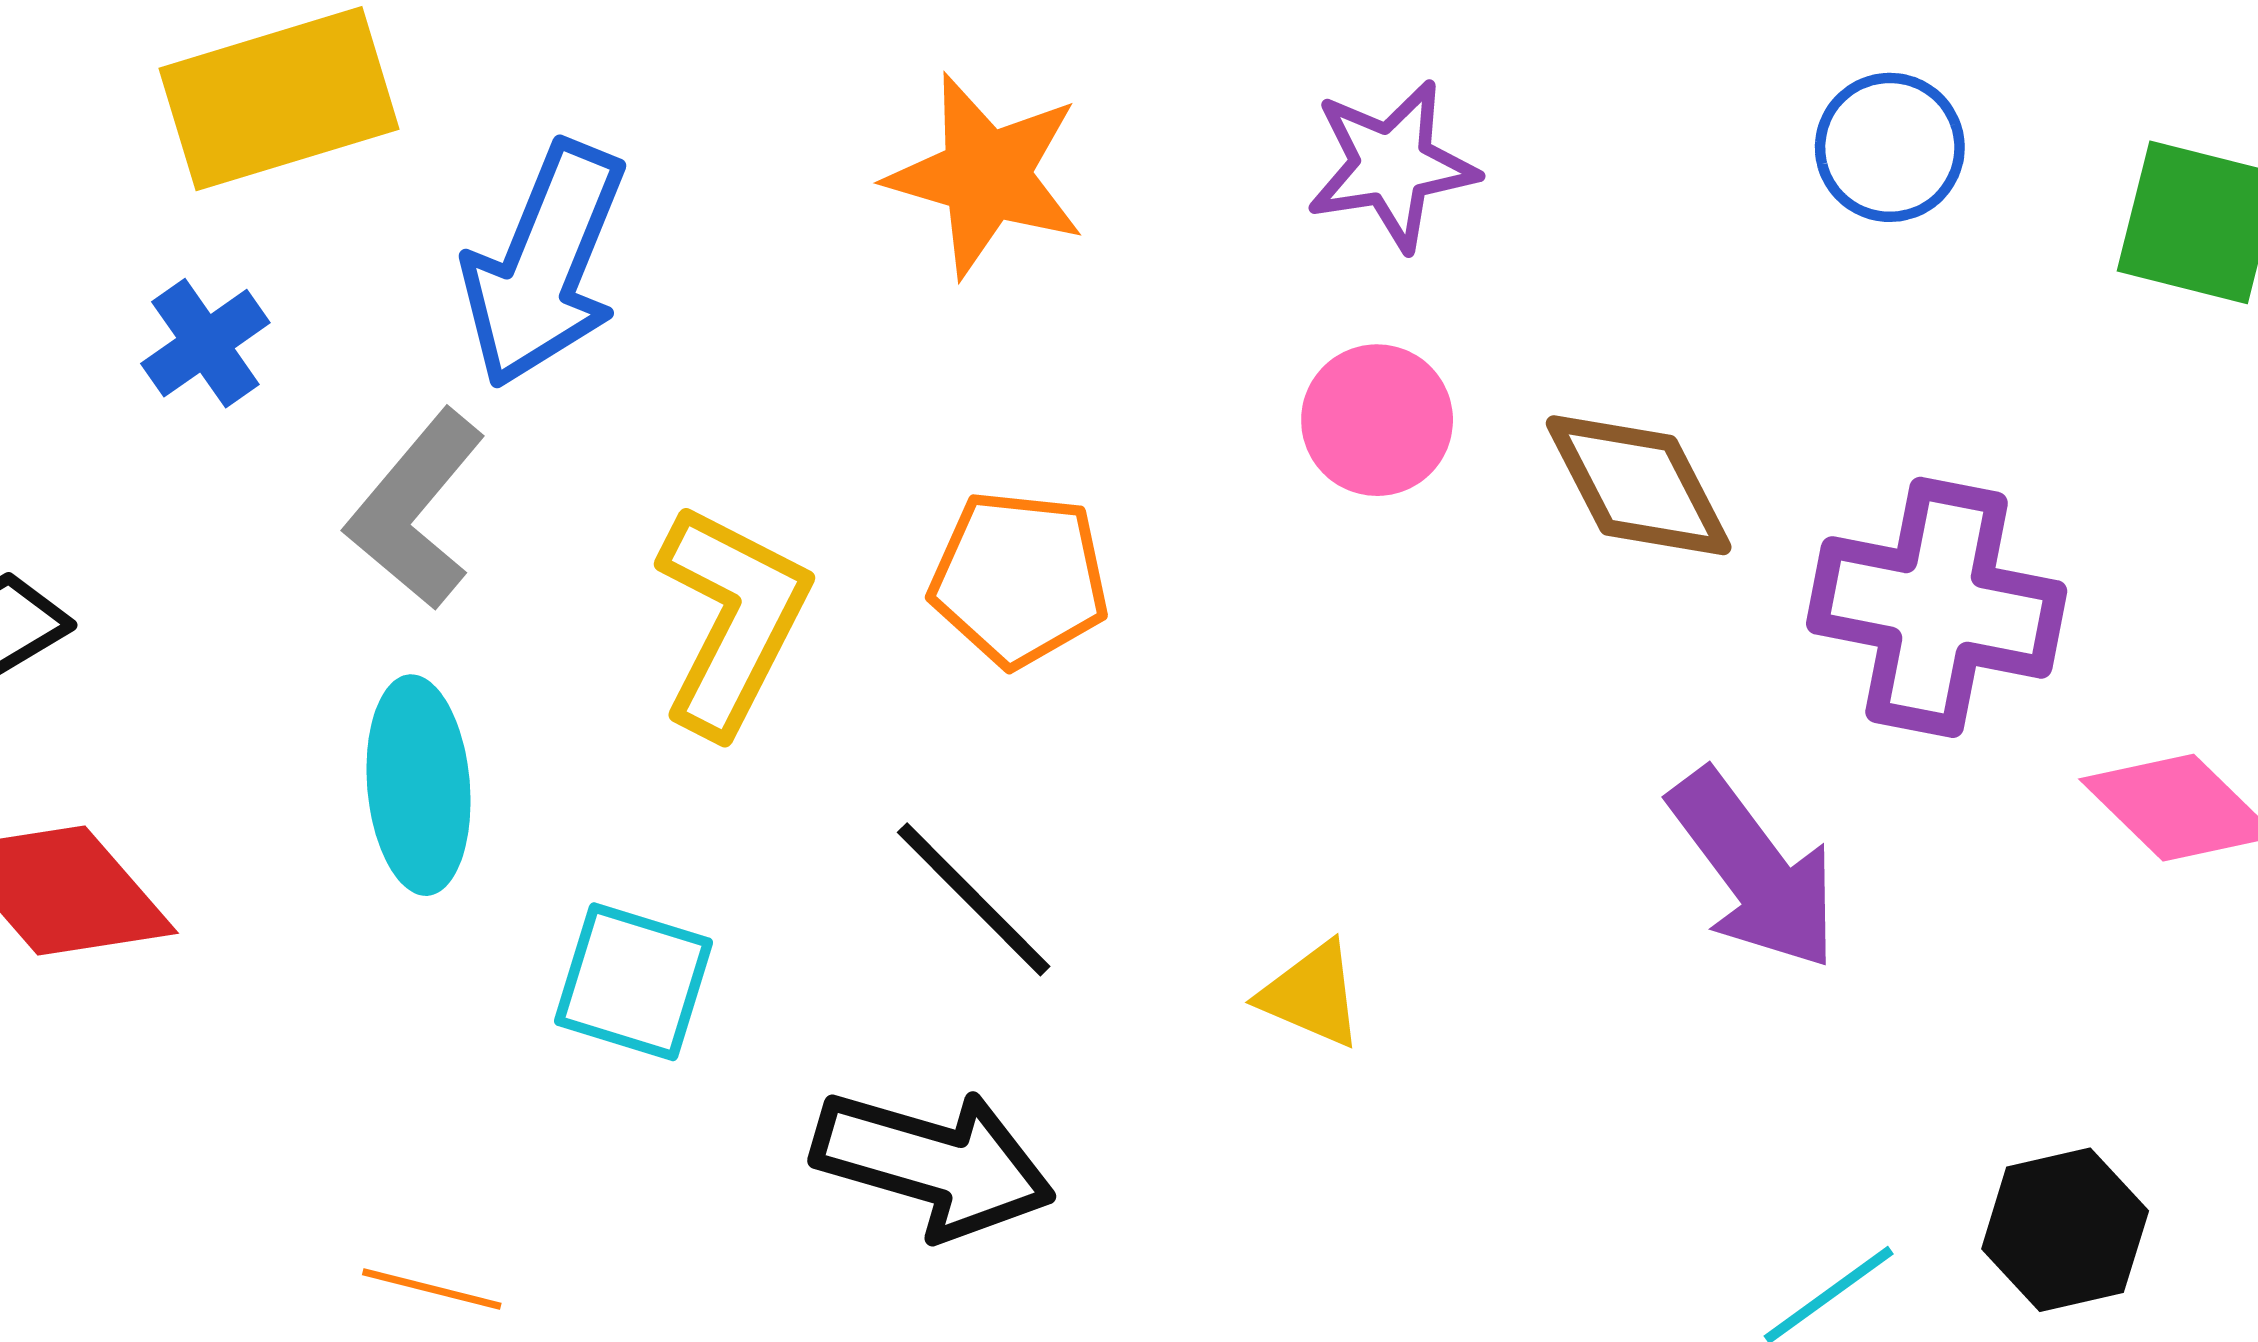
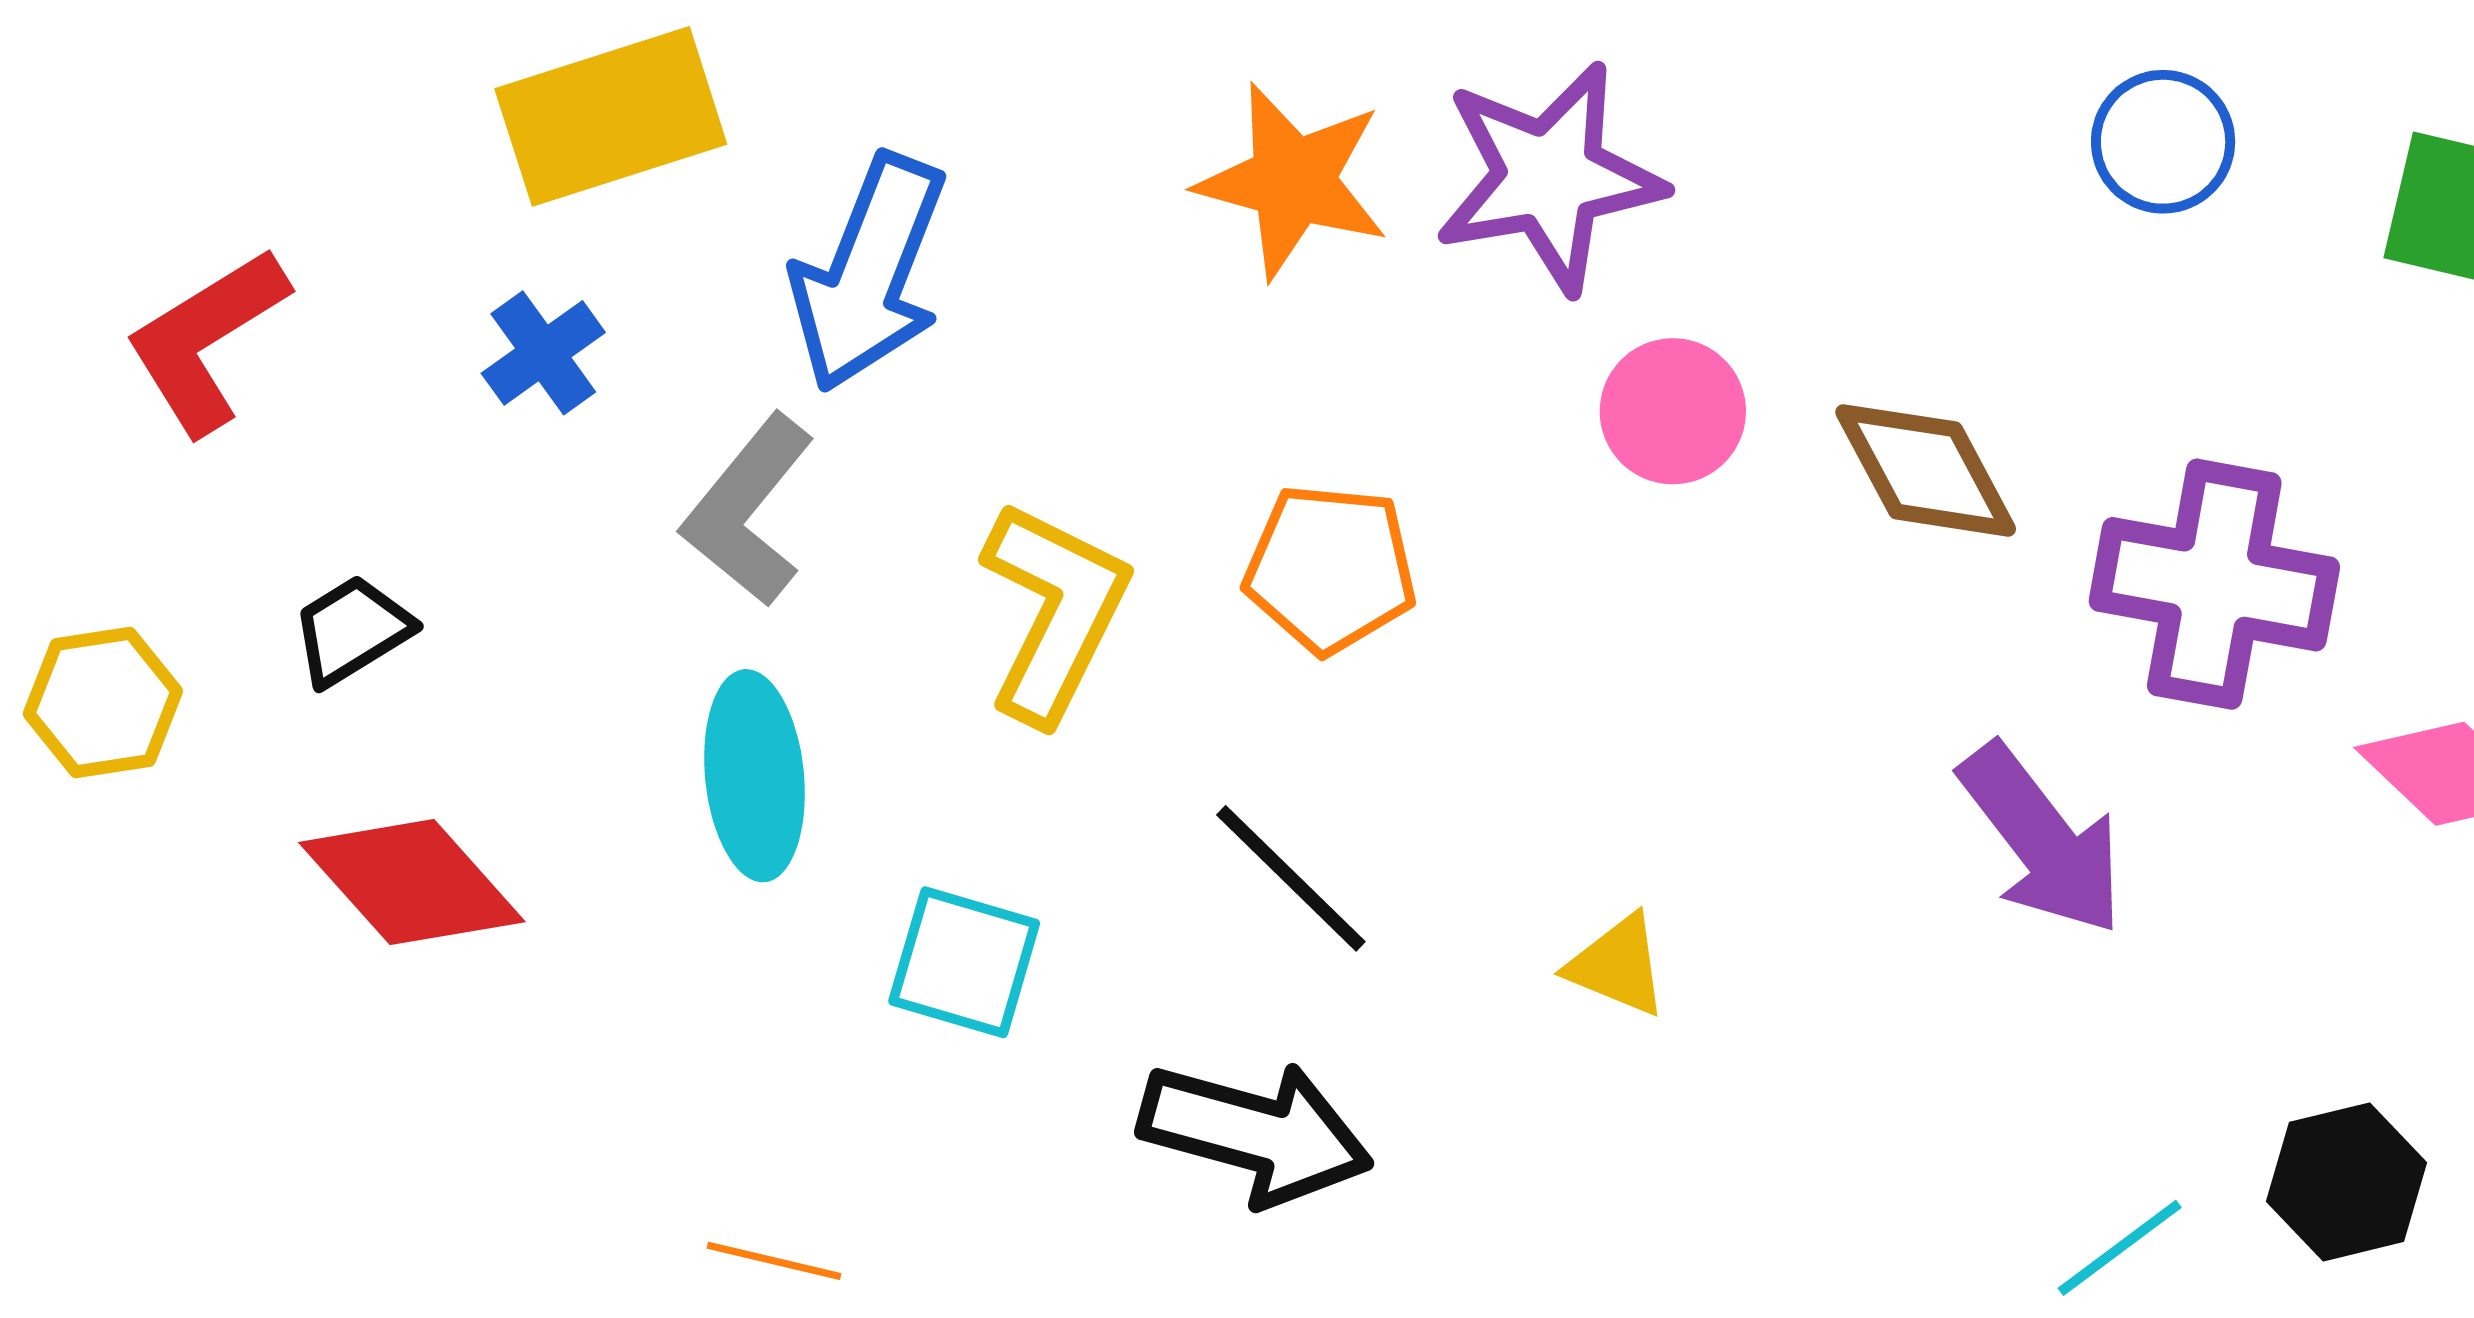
purple star: (1392, 165) -> (1549, 177), moved, size x1.4

